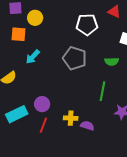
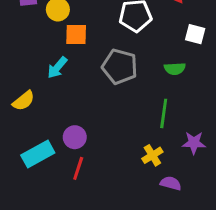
orange square: (18, 34) -> (76, 34), moved
yellow cross: (71, 118) -> (152, 155), moved, turned -32
purple semicircle: (87, 126) -> (171, 183), moved

